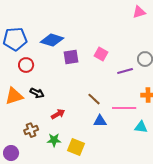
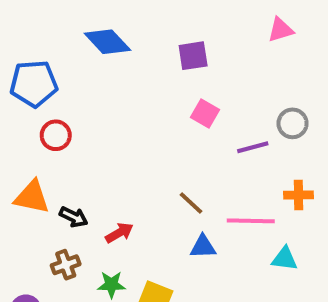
blue diamond: (52, 40) -> (107, 42), moved, turned 30
purple square: (71, 57) -> (193, 56), moved
black arrow: (37, 93) -> (74, 217), moved
orange triangle: (14, 96) -> (32, 197), turned 30

